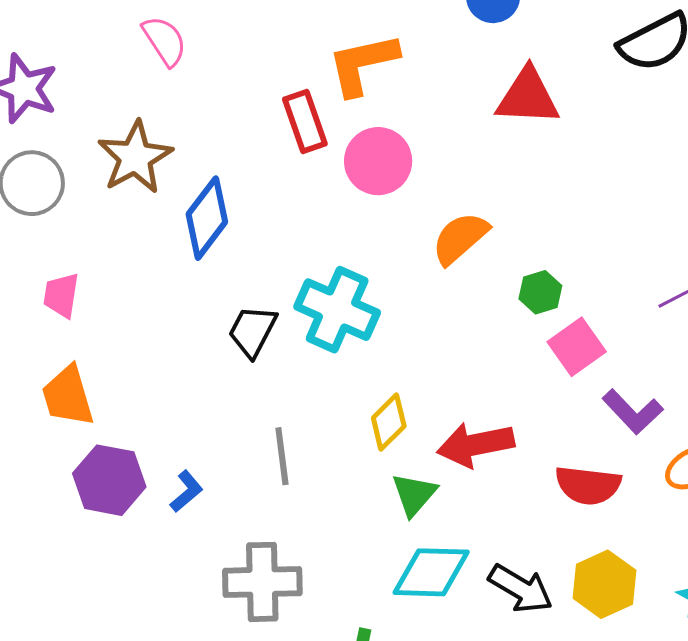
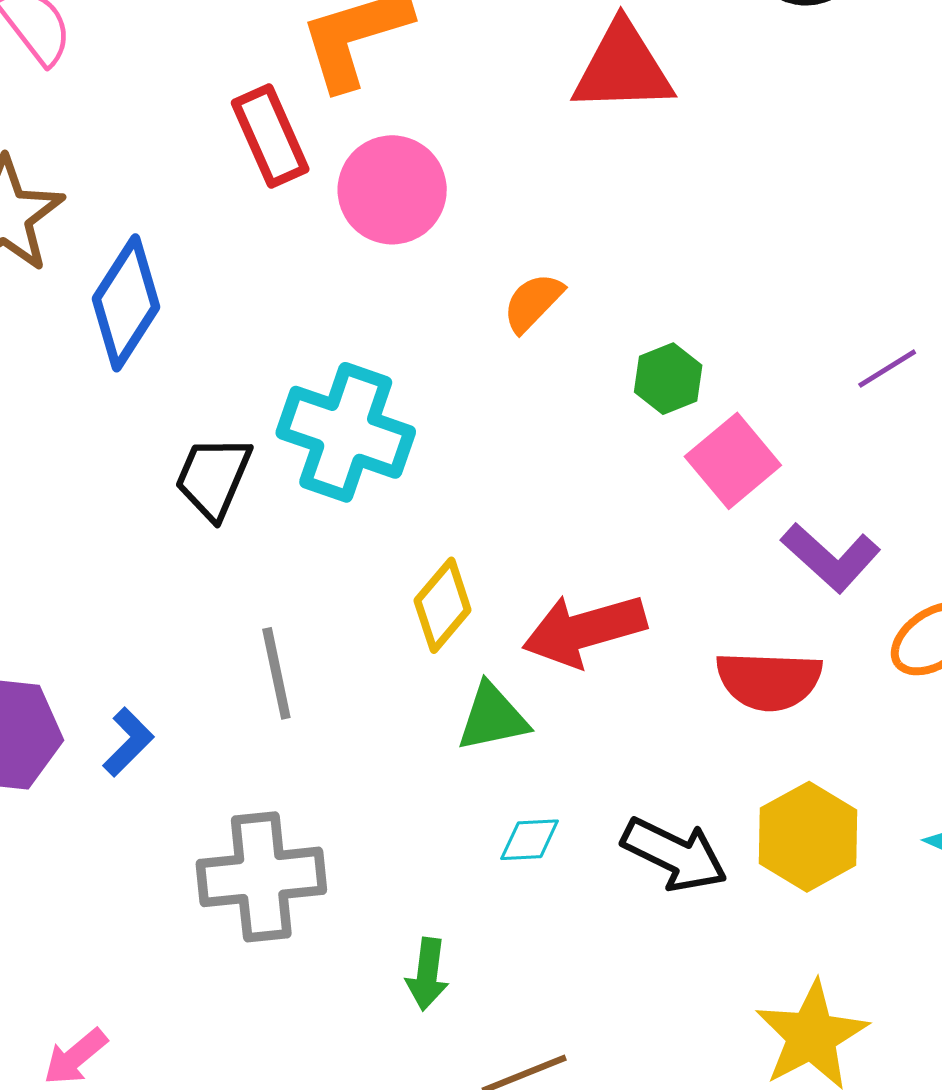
orange semicircle: (460, 238) -> (533, 302), size x0.7
green triangle: (414, 494) -> (493, 717), turned 42
cyan diamond: (431, 572) -> (530, 840), size x0.5

